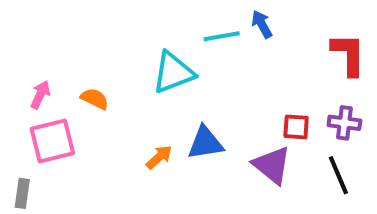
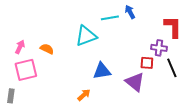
purple cross: (344, 123) -> (159, 48), moved
orange arrow: (159, 157) -> (84, 95), moved
black line: (338, 175) -> (172, 68), moved

